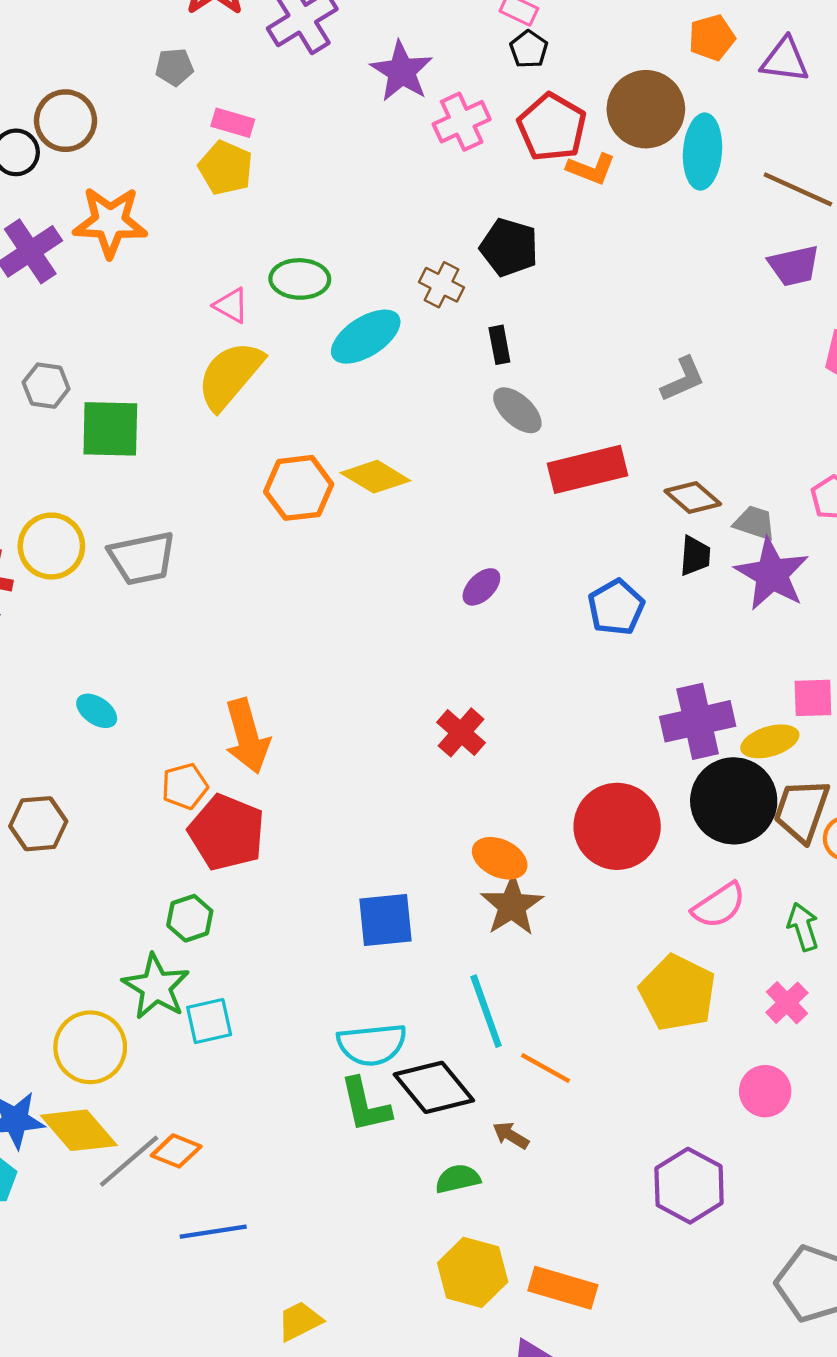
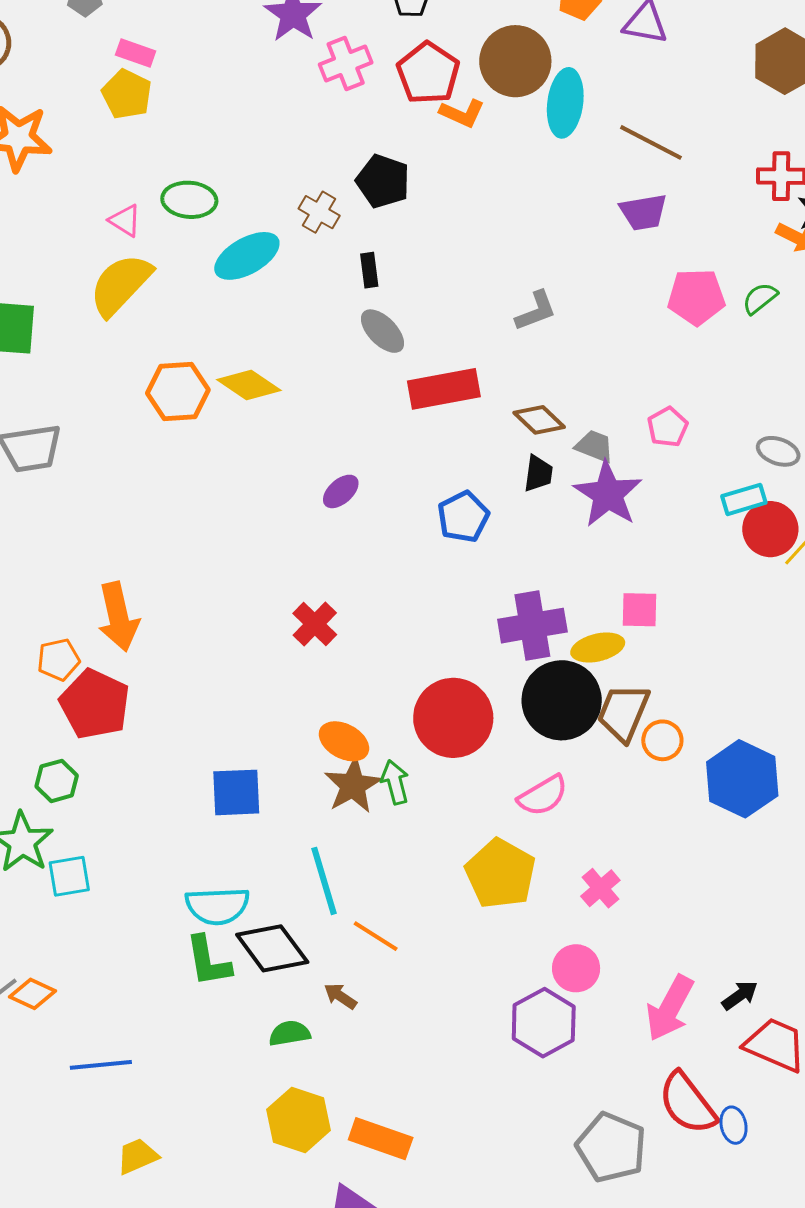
green arrow: (803, 927) -> (395, 782), moved
purple hexagon: (689, 1186) -> (544, 1023), moved
blue line: (213, 1232) -> (101, 1065), moved

